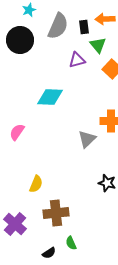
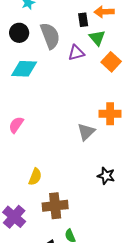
gray semicircle: (58, 26) -> (50, 36), moved, turned -44
black circle: (20, 40) -> (19, 33), size x0.7
cyan diamond: (50, 97) -> (24, 69), moved

